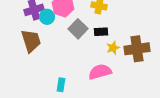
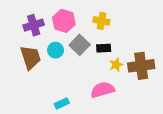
cyan circle: (47, 17) -> (56, 50), moved
cyan rectangle: (61, 85) -> (62, 103), turned 56

